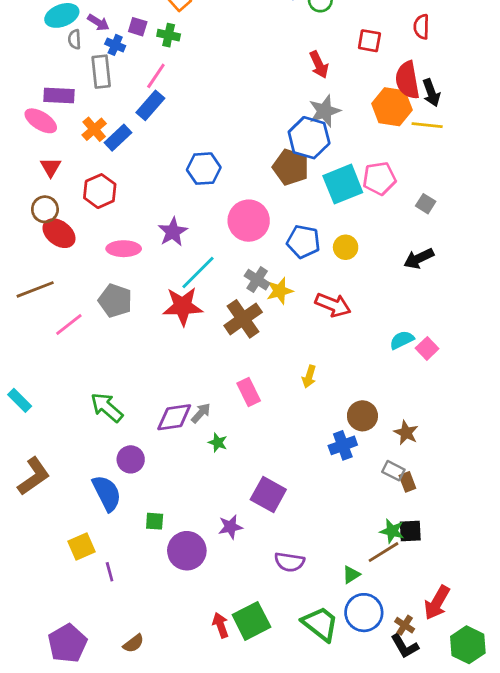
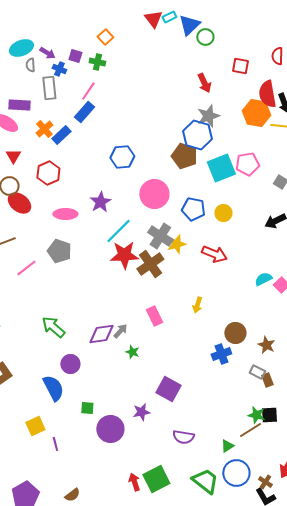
gray cross: (257, 280) -> (160, 236), size x1.4
red star: (183, 306) -> (124, 255), moved

